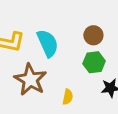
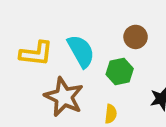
green hexagon: (94, 62) -> (120, 72), moved

